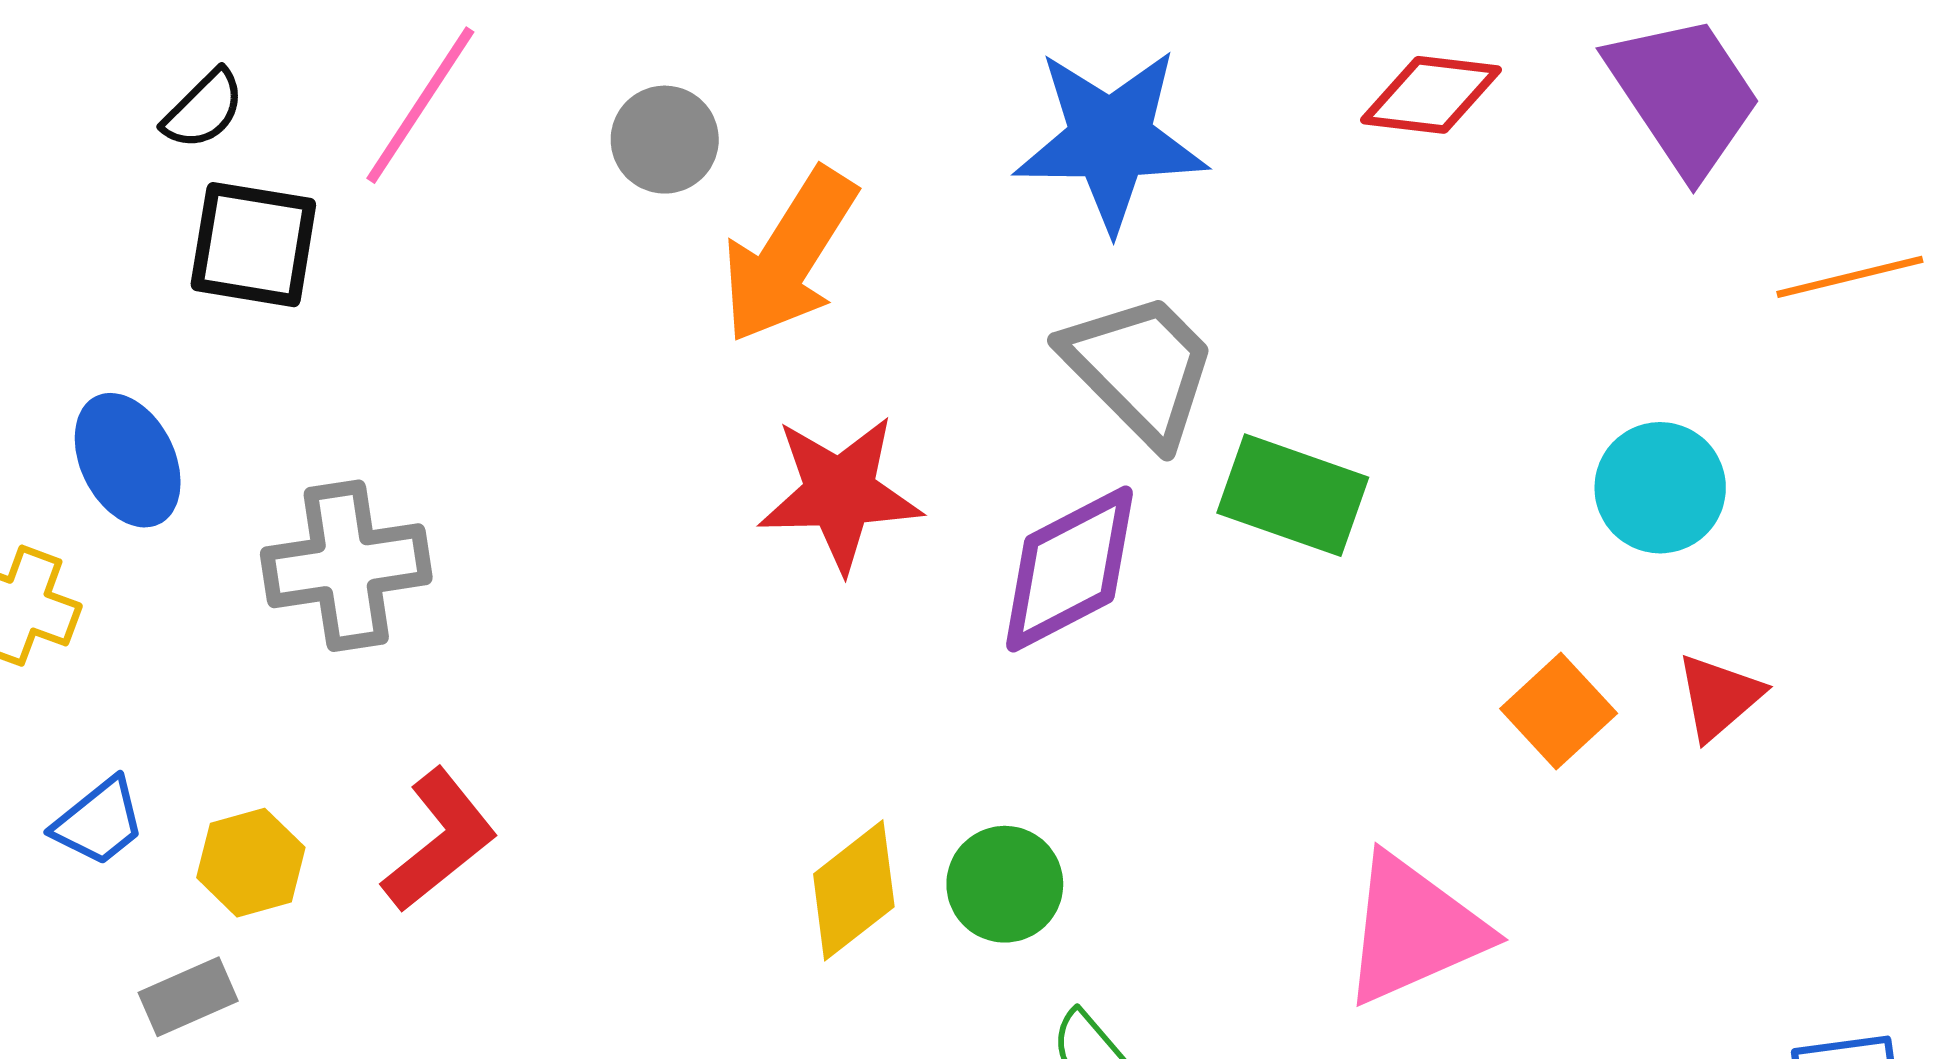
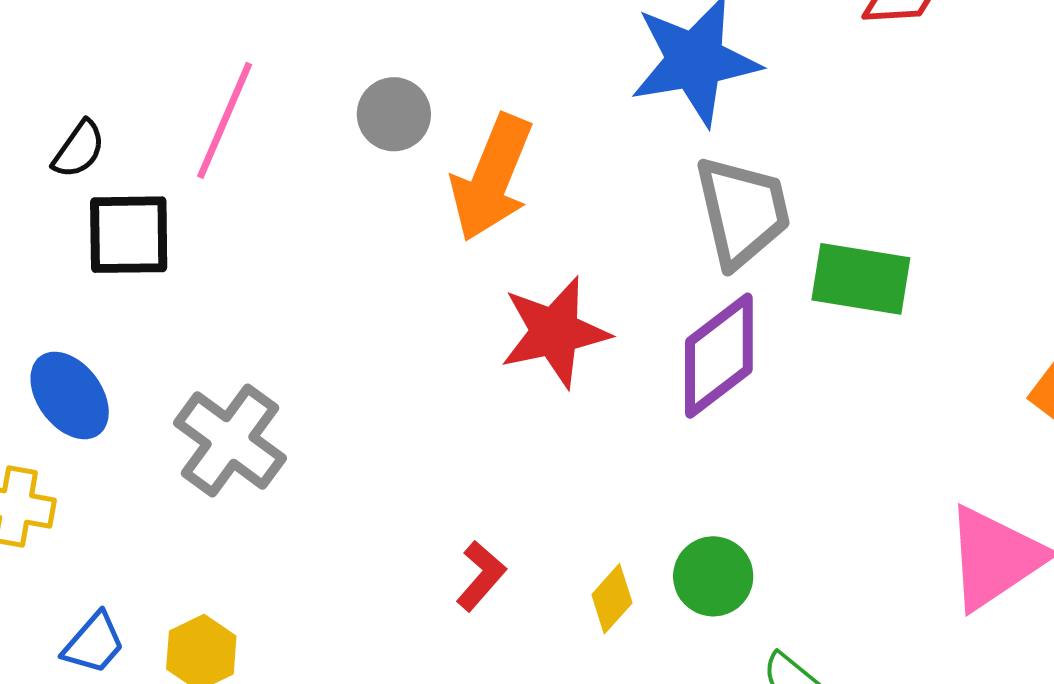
gray trapezoid: (1140, 368) -> (742, 212), turned 42
gray cross: (346, 566) -> (230, 440), turned -35
red L-shape: (440, 840) -> (481, 576), moved, size x0.7
yellow diamond: (854, 890) -> (612, 599), size x0.7

